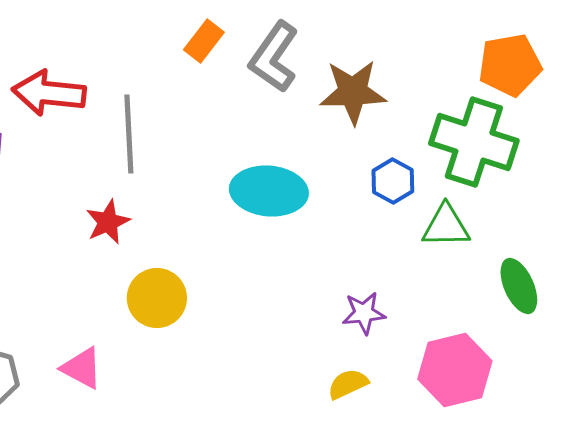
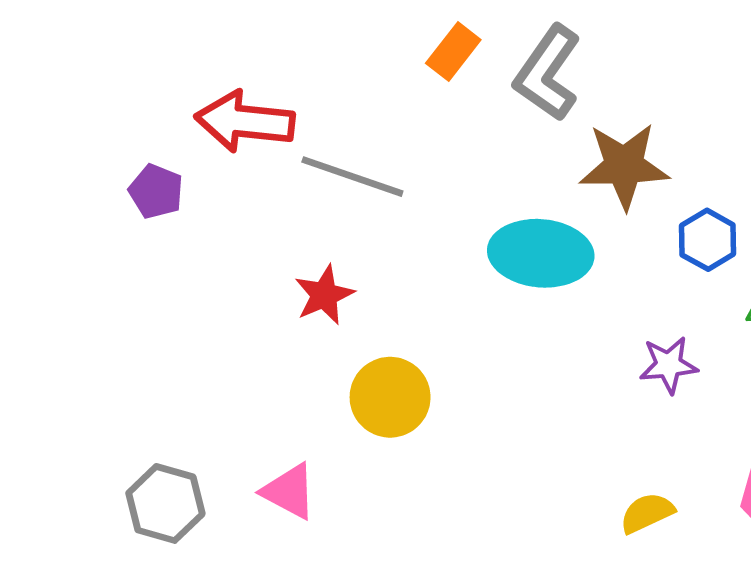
brown star: (353, 92) -> (624, 166), moved
gray line: (129, 134) -> (352, 177), turned -68
purple star: (364, 313) -> (669, 365), moved

